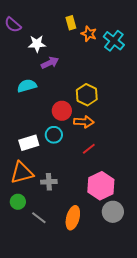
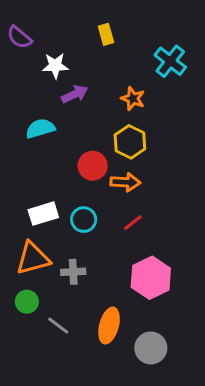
orange star: (89, 34) -> (133, 99), moved
cyan circle: (54, 135) -> (84, 220), moved
gray circle: (113, 212) -> (151, 348), moved

